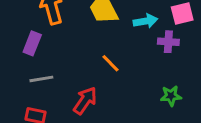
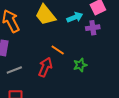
green star: (171, 96) -> (80, 65), moved
red arrow: (85, 101) -> (45, 67), moved

